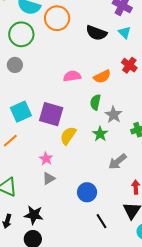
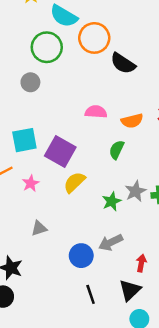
black semicircle: (96, 33) -> (123, 63), moved
gray star: (114, 115) -> (136, 191), moved
green star: (100, 134) -> (112, 201), moved
pink star: (46, 159) -> (31, 183), moved
gray arrow: (118, 162) -> (111, 242), moved

